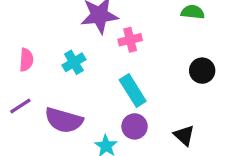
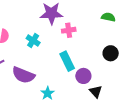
cyan cross: (74, 62) -> (33, 40), turned -32
purple circle: (135, 126) -> (83, 76), moved

